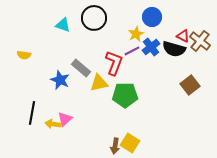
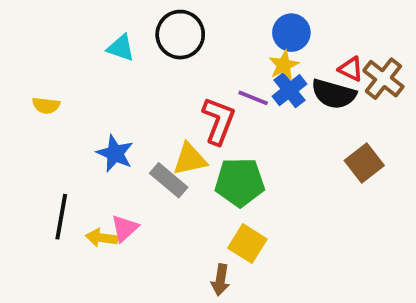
yellow star: (136, 34) -> (284, 65), moved
purple line: (132, 51) -> (253, 98), turned 49
gray rectangle: (81, 68) -> (169, 180), moved
yellow square: (130, 143) -> (247, 244), moved

